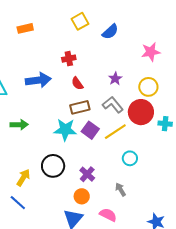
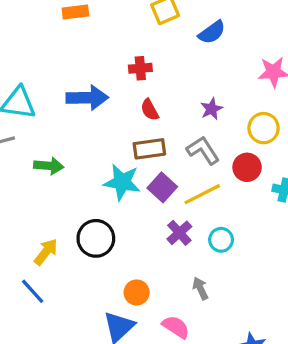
red circle: (141, 112) -> (247, 167), size x0.7
purple cross: (87, 174) -> (179, 233), moved

